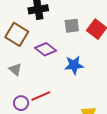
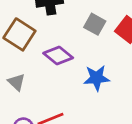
gray square: (72, 26) -> (95, 24), turned 35

